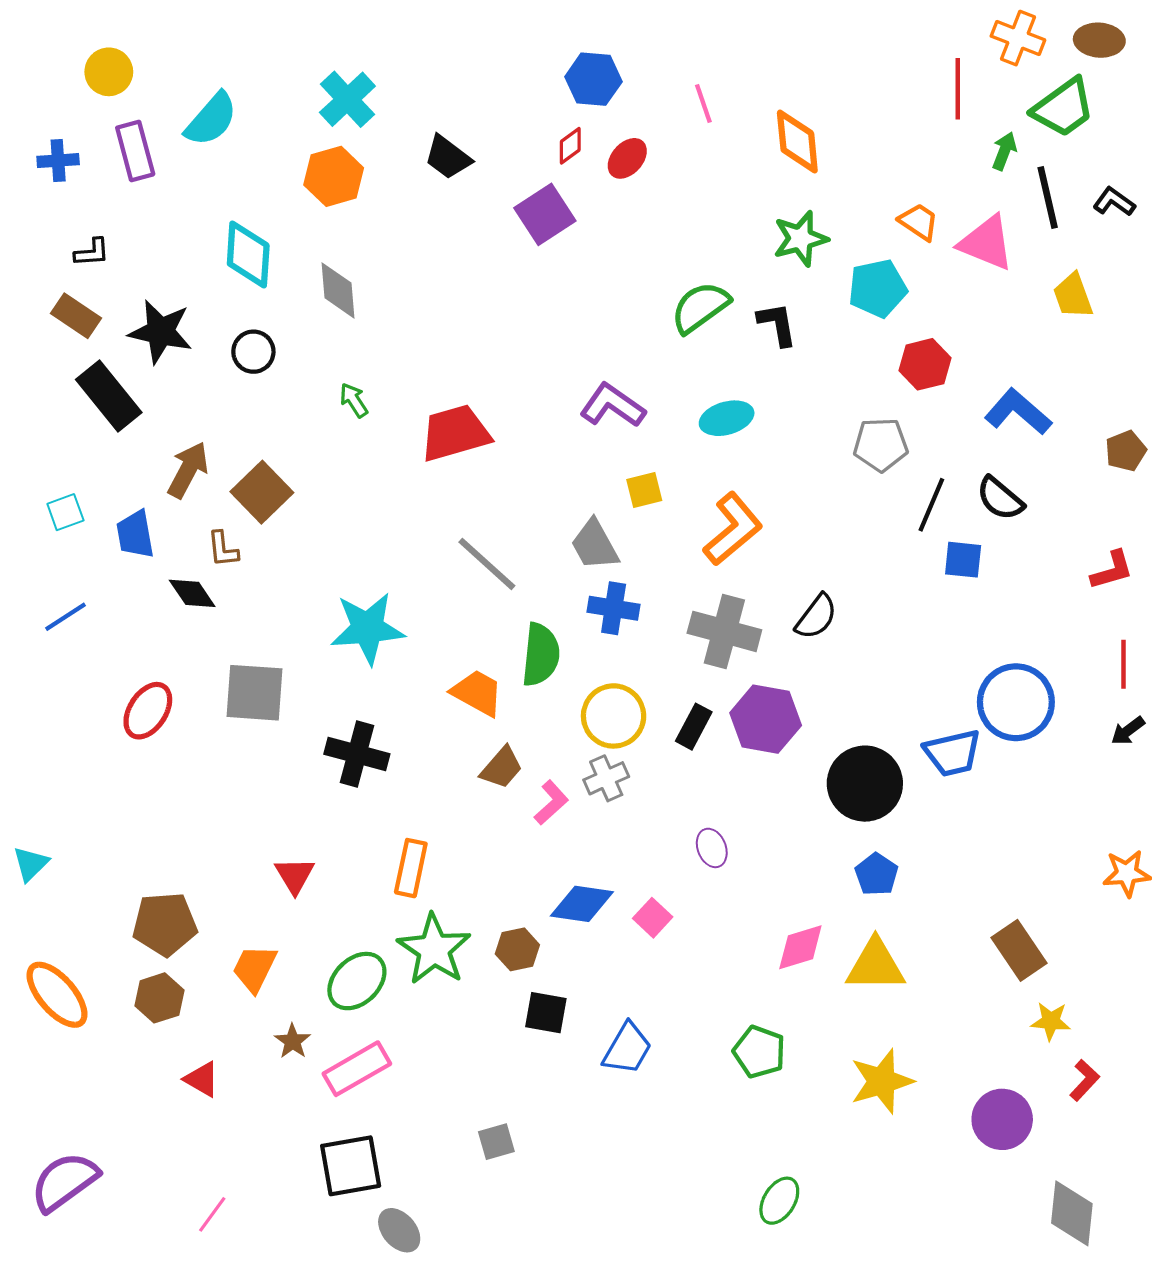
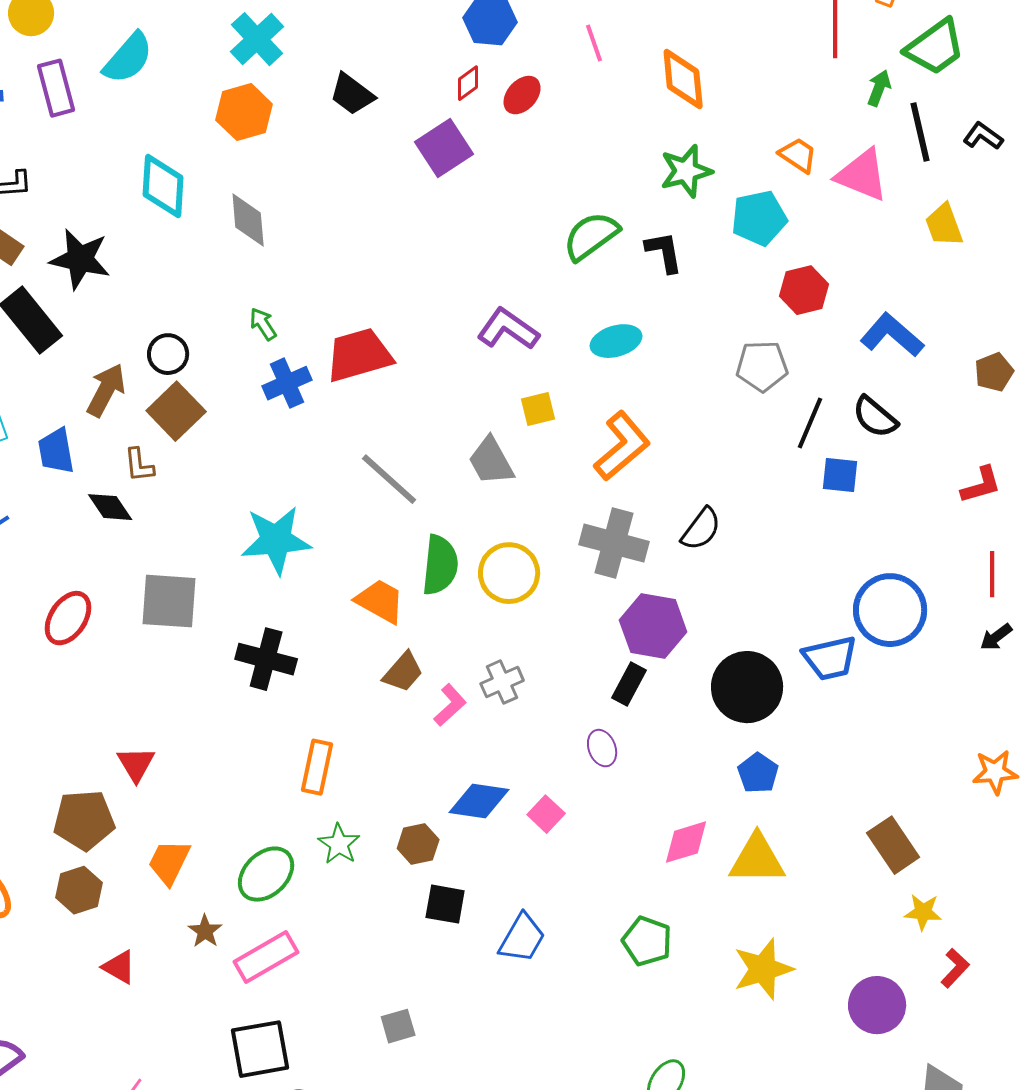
black circle: (253, 352) -> (168, 354), moved
blue cross: (614, 608) -> (287, 383), moved, turned -33
yellow circle: (614, 716) -> (509, 573), moved
black rectangle: (694, 727) -> (629, 684), moved
red triangle: (295, 875) -> (136, 764), moved
green star: (434, 949) -> (339, 844), size x0.6

